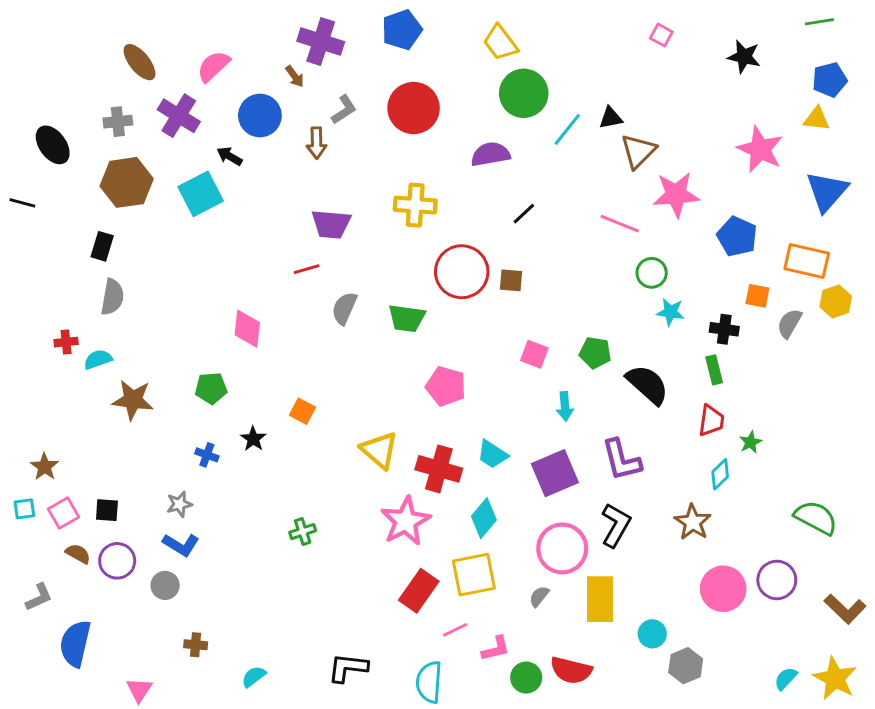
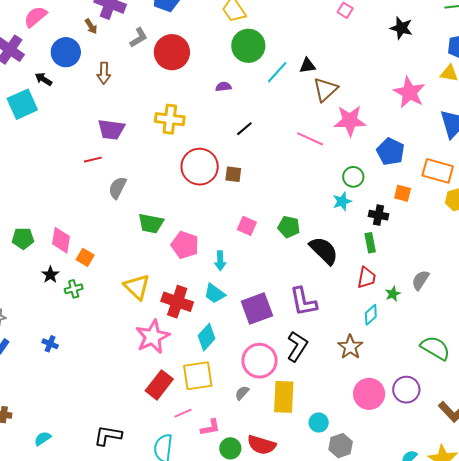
gray L-shape: (344, 110) -> (139, 38), moved
purple semicircle: (490, 154) -> (223, 87), size x0.6
green circle: (652, 273) -> (353, 177), moved
cyan star: (671, 312) -> (342, 201), turned -30
green trapezoid: (407, 318) -> (151, 223), moved
gray semicircle: (789, 323) -> (420, 280), moved
pink diamond: (247, 329) -> (61, 240), moved
cyan arrow: (565, 406) -> (220, 261), moved
blue cross: (207, 455) -> (50, 344), moved
green cross: (303, 532) -> (74, 289), moved

